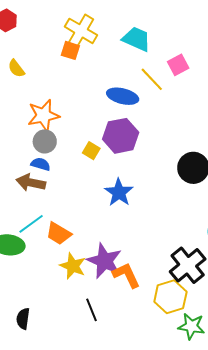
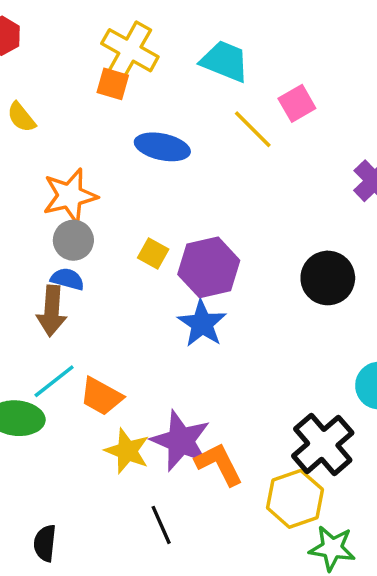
blue ellipse: (123, 96) -> (162, 147), moved
purple hexagon: (121, 136) -> (209, 267), moved
brown arrow: (31, 183) -> (52, 311), turned -96

